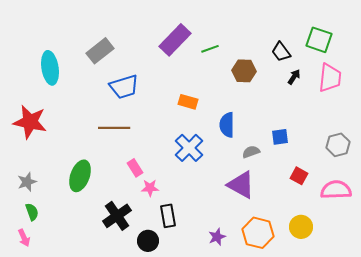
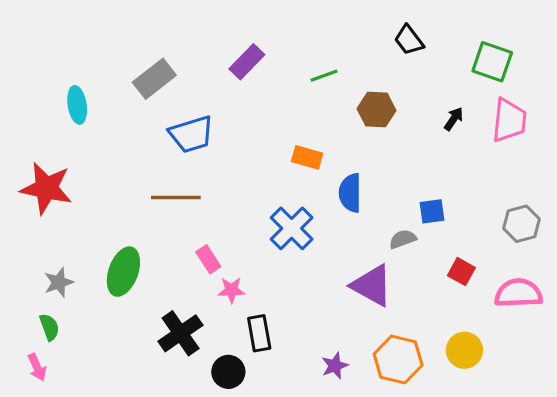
purple rectangle: (175, 40) -> (247, 62), moved, size x0.7
black trapezoid: (281, 52) -> (409, 40), moved
cyan ellipse: (50, 68) -> (77, 105), size x0.7
orange rectangle: (188, 102) -> (307, 157), moved
gray semicircle: (251, 152) -> (403, 239), moved
gray star: (27, 182) -> (59, 282), moved

